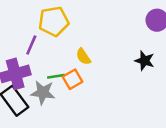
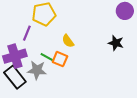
green line: (56, 76) -> (47, 57), turned 40
orange square: (73, 79) -> (60, 59), turned -35

